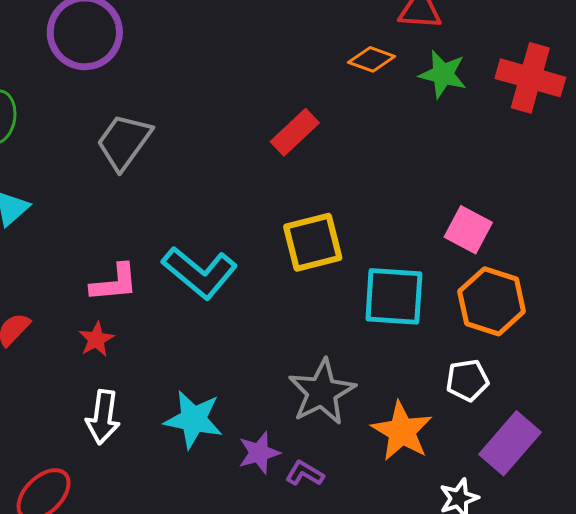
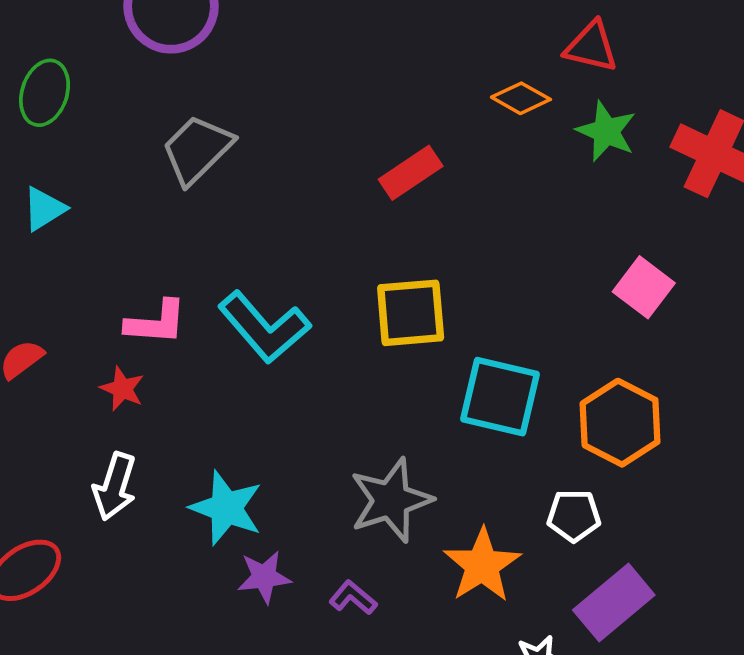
pink square: (468, 230) -> (644, 287), moved
red star: (96, 339) -> (122, 389), turned -30
purple star: (259, 453) -> (264, 577), moved

